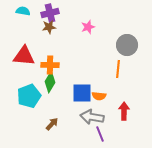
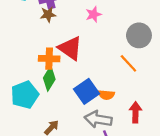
red triangle: (24, 56) -> (70, 48), moved, turned 30
orange line: (118, 69) -> (128, 63), turned -48
blue square: (82, 93) -> (87, 91), turned -35

